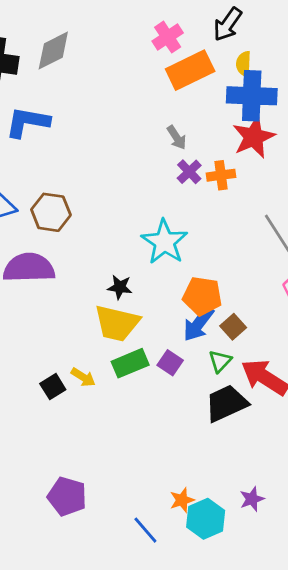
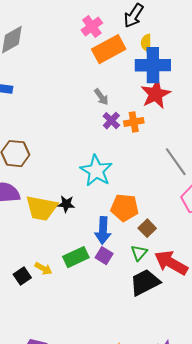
yellow trapezoid: (117, 323) -> (42, 208), moved
blue arrow: (198, 324) -> (103, 230), moved, turned -32

